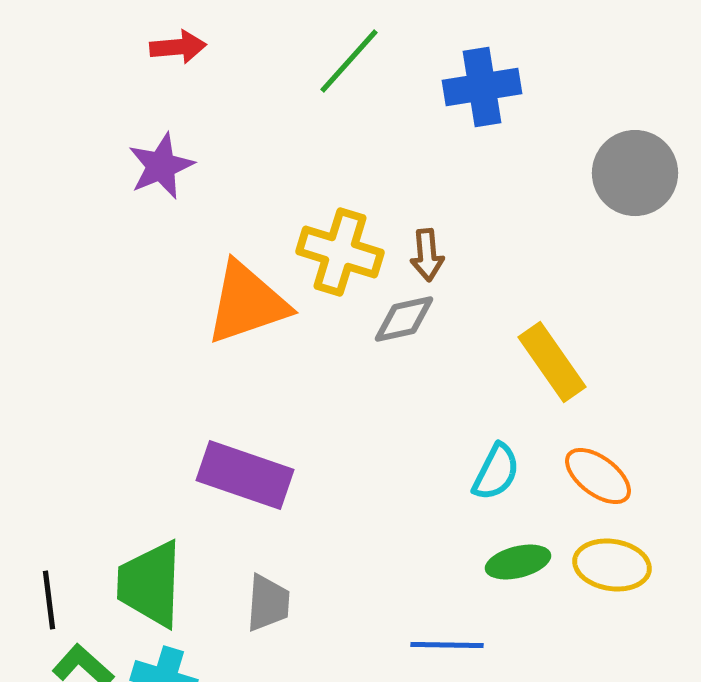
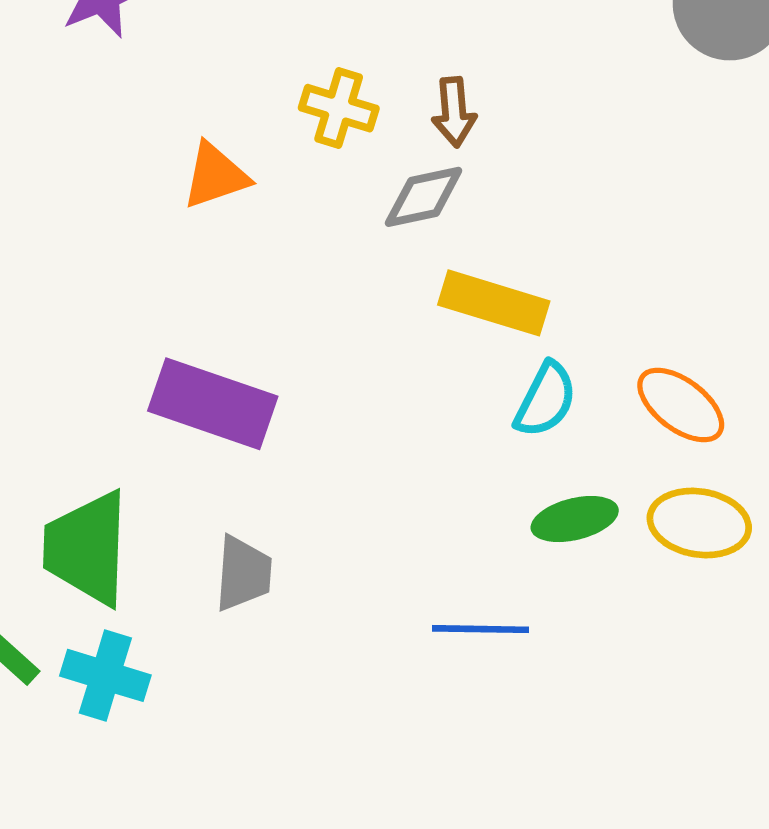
yellow cross: (340, 252) -> (339, 108), size x0.7
orange triangle: (247, 303) -> (215, 176), size x0.6
yellow rectangle: (552, 362) -> (494, 303), moved, turned -38

